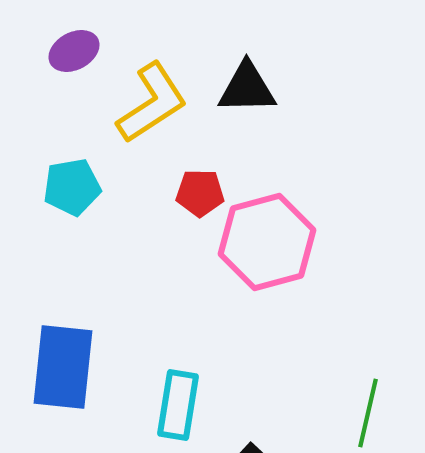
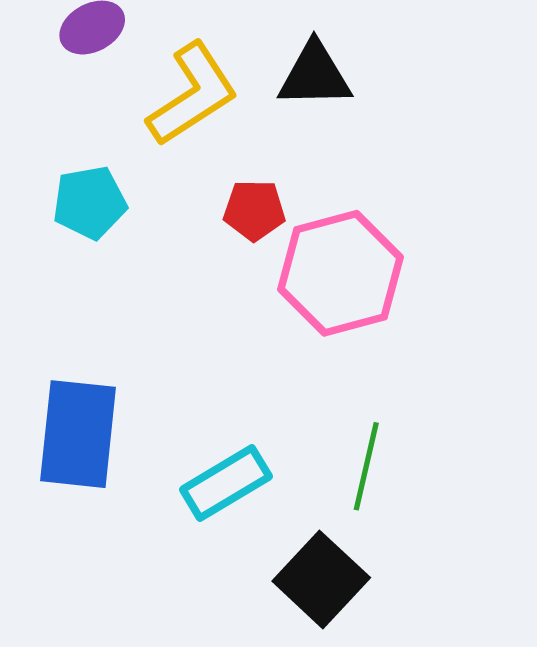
cyan rectangle: (178, 405) -> (226, 483), turned 50
green line: (368, 413) -> (366, 466), moved

